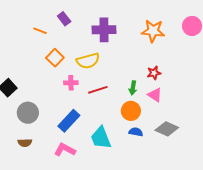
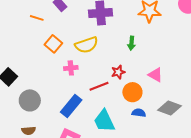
red star: (154, 73) -> (118, 72), moved
green arrow: (133, 88) -> (131, 43), moved
red line: (98, 90) -> (99, 86), moved

